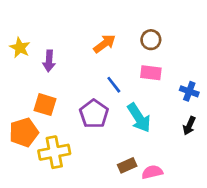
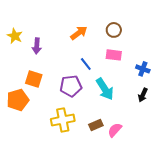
purple pentagon: (94, 114) -> (71, 86), turned 30
yellow cross: (54, 152) -> (63, 120), moved
pink semicircle: (152, 172) -> (115, 130), turned -35

